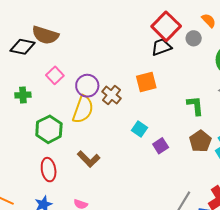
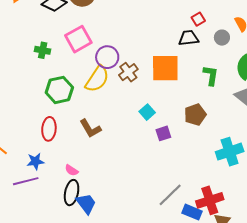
red square: (166, 26) -> (198, 19), size x0.5
pink square: (55, 75) -> (78, 39), size x1.5
orange square: (146, 82) -> (165, 68), size x1.4
green L-shape: (195, 106) -> (211, 75), moved
brown pentagon: (200, 141) -> (195, 115), moved

